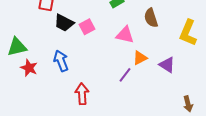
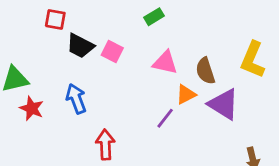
brown semicircle: (151, 18) -> (205, 71), moved
pink square: (87, 27) -> (112, 51), turned -35
purple triangle: (167, 65) -> (223, 104), size x1.4

